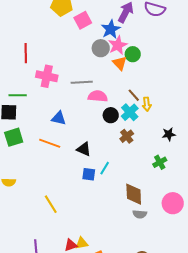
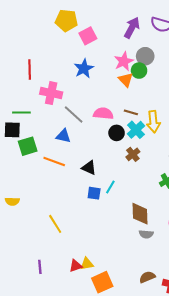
blue star: (111, 29) -> (84, 68), moved
gray circle: (101, 48) -> (145, 56), moved
gray line: (82, 82) -> (74, 114), moved, turned 45
brown line: (134, 95) -> (131, 112), moved, turned -32
yellow arrow: (147, 104) -> (153, 122), size x1.5
green square: (14, 137) -> (28, 146), moved

